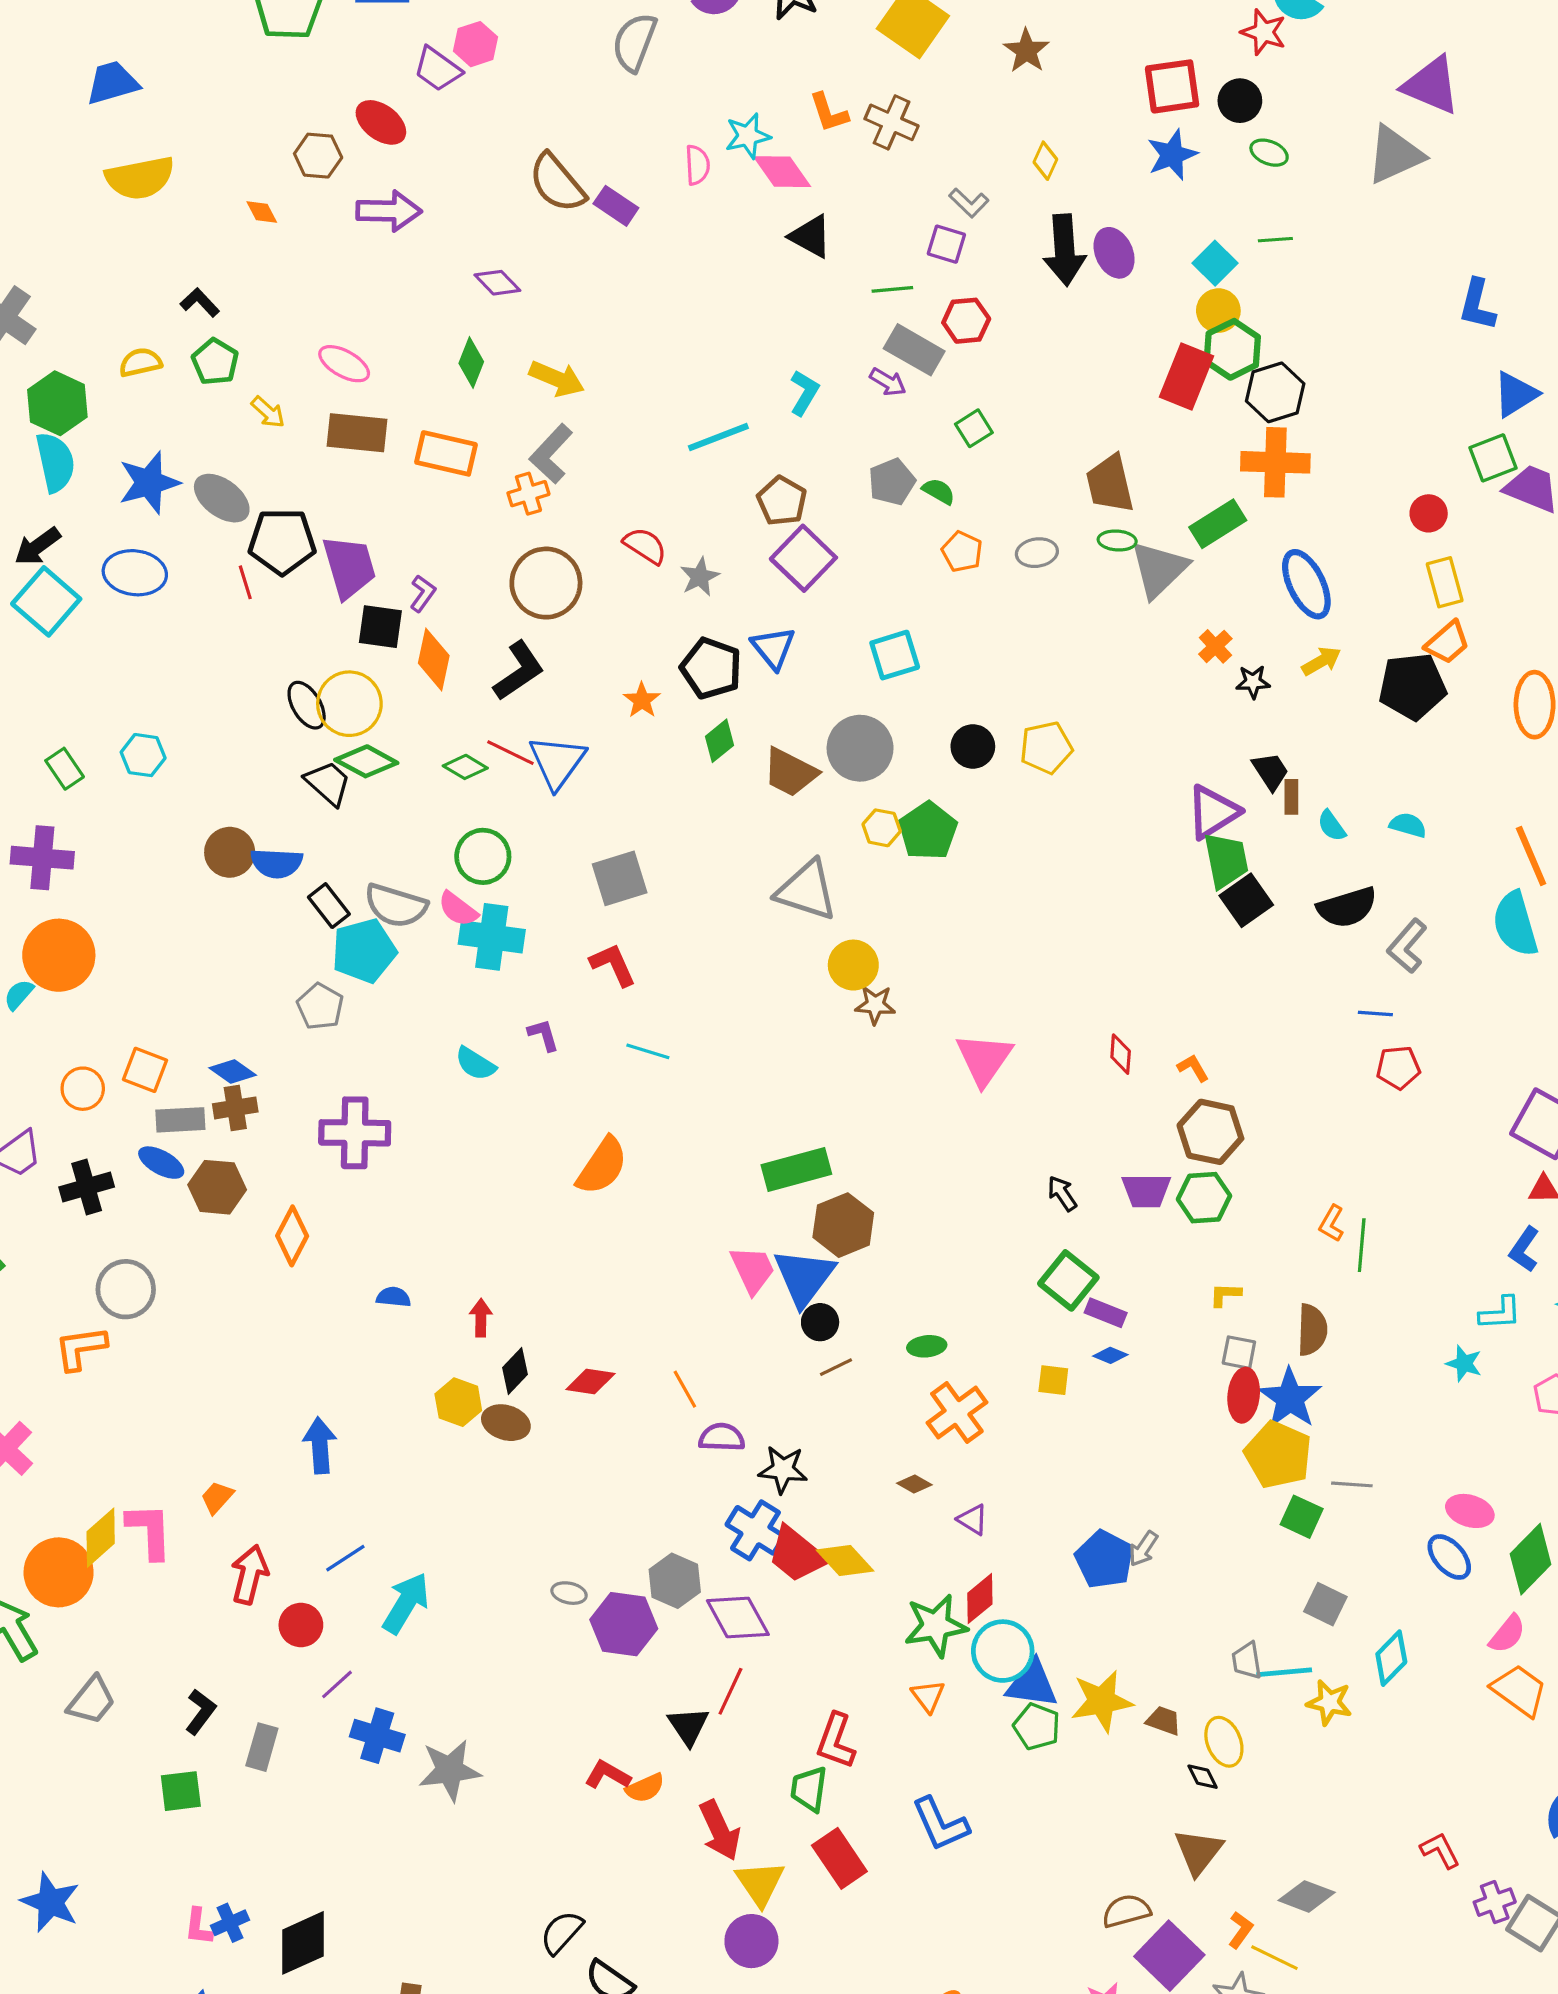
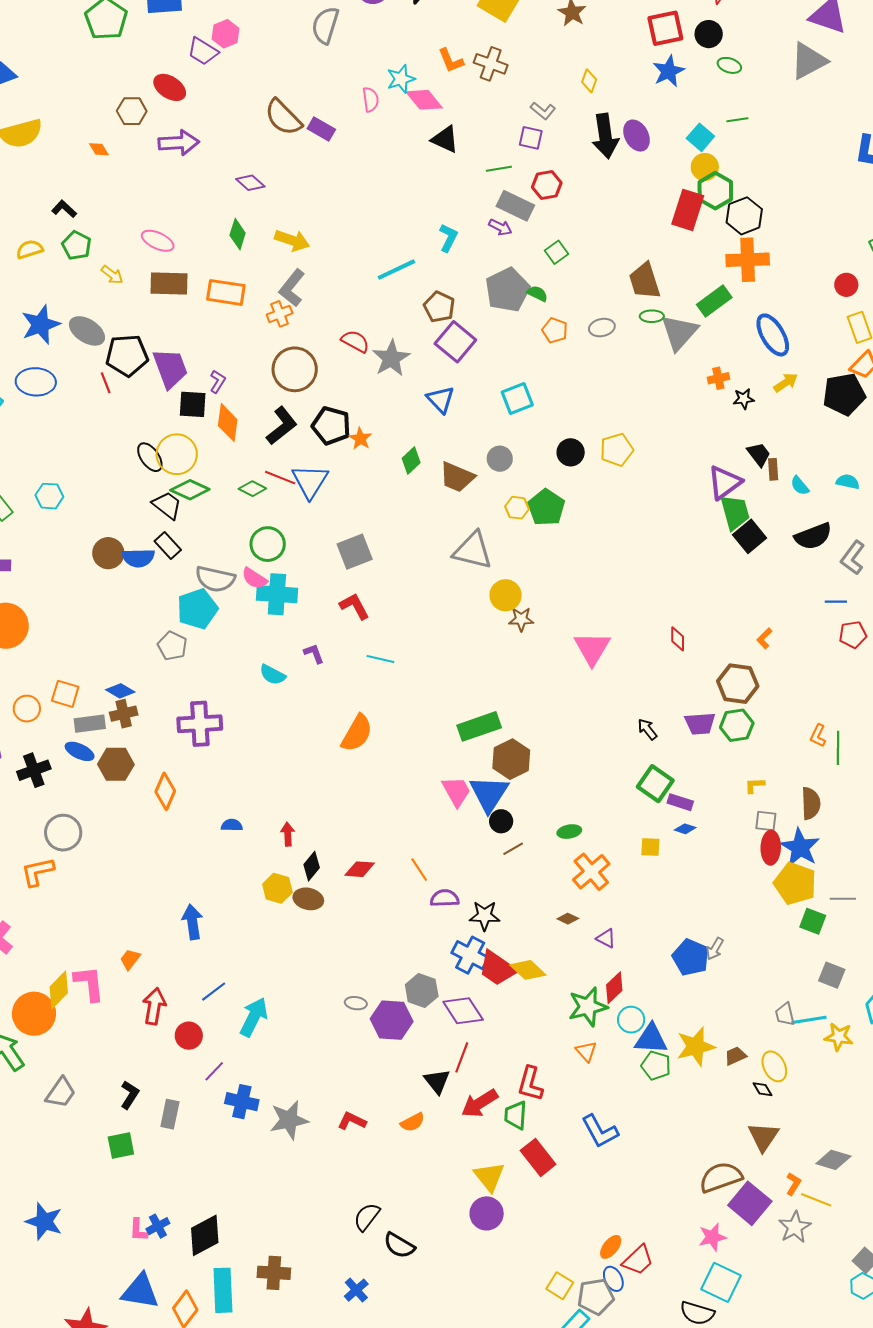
gray pentagon: (892, 482) -> (507, 290), size x1.5
gray star: (700, 577) -> (391, 358), size x1.5
orange cross: (1215, 646) -> (718, 378), turned 35
black pentagon: (711, 668) -> (331, 426), moved
gray circle: (860, 748) -> (500, 459), size x0.6
black rectangle: (329, 906) -> (168, 545), moved
orange L-shape: (1193, 1068) -> (764, 638), moved, turned -100
cyan circle: (1003, 1651) -> (631, 1020), size x0.7
brown trapezoid: (1164, 1721) -> (735, 1056), turned -40
red L-shape: (608, 1775) -> (352, 1121), moved
red arrow: (720, 1830) -> (480, 1103), moved, turned 87
brown semicircle: (1126, 1911) -> (721, 1177), size x1.4

